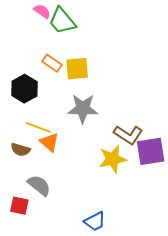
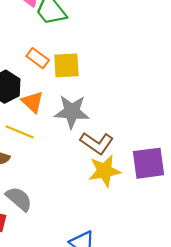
brown L-shape: (128, 135) -> (97, 143), moved
orange triangle: (49, 142) -> (33, 102), moved

